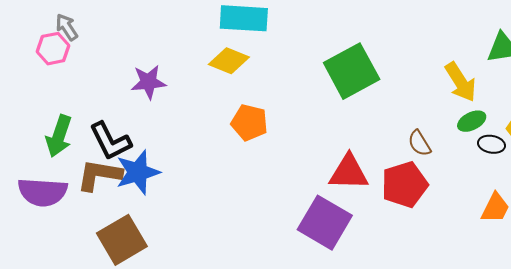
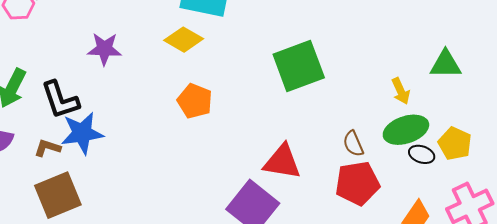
yellow arrow: (461, 82) -> (401, 91), size x0.7
green ellipse: (472, 121) -> (406, 130), size x1.6
brown L-shape: (99, 175) -> (47, 148), moved, size x0.6
red pentagon: (405, 185) -> (357, 183), moved

